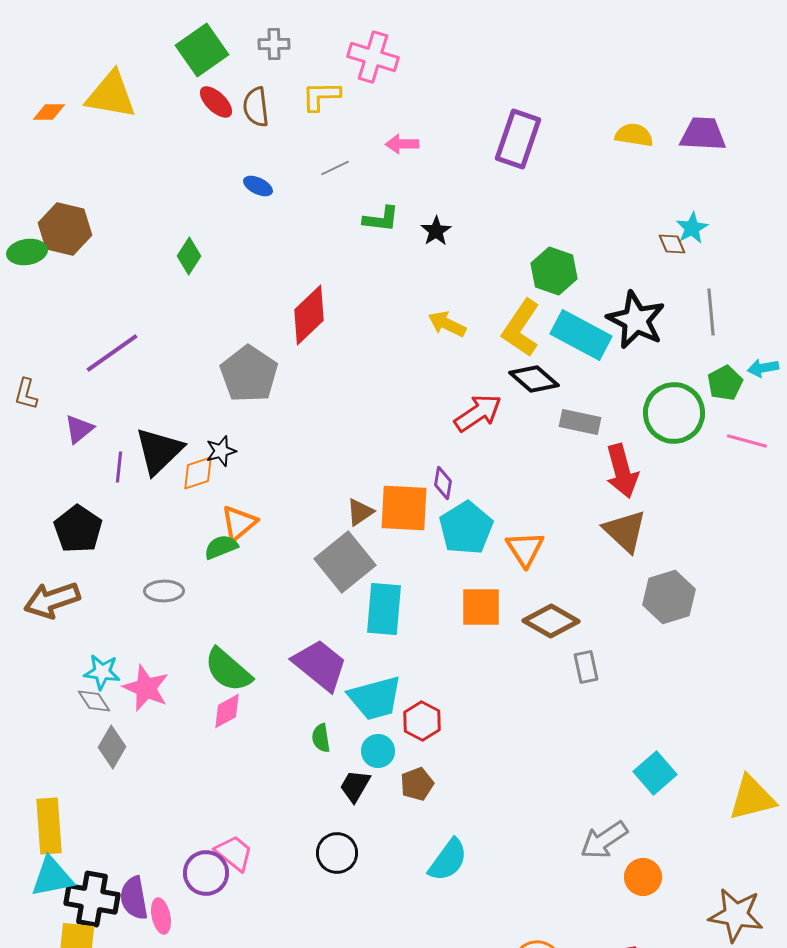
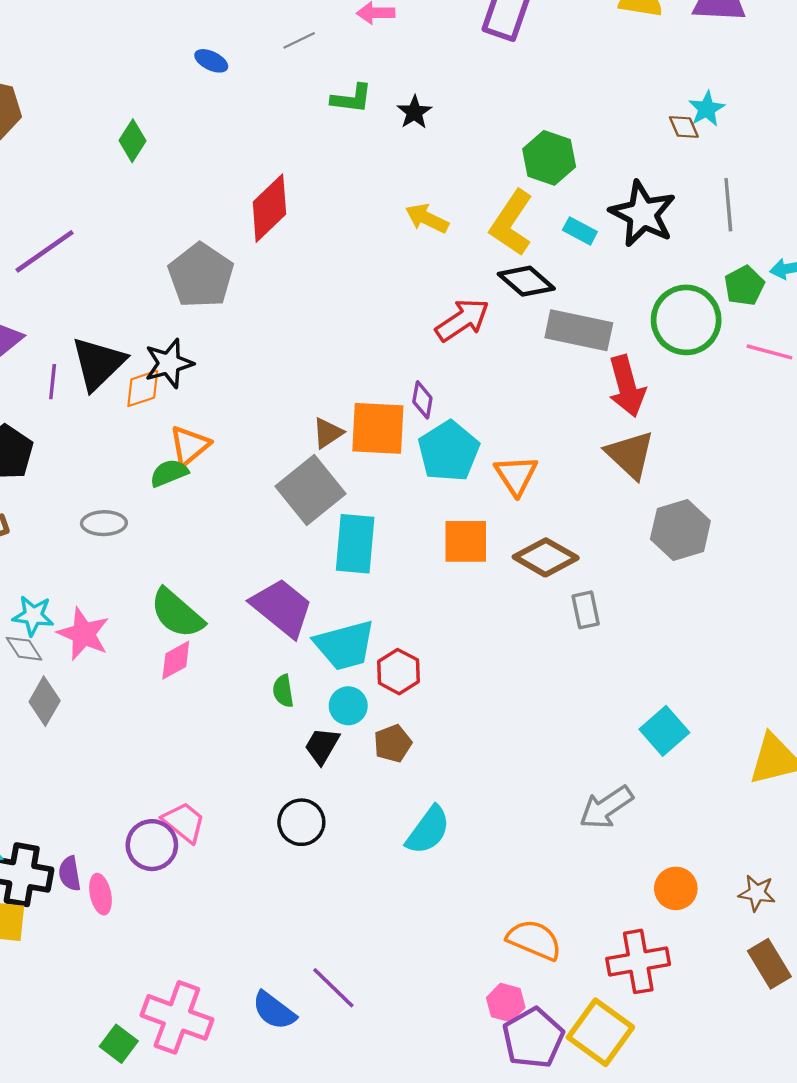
cyan rectangle: (581, 335) -> (580, 231), size x0.5
gray rectangle: (580, 422) -> (579, 330), size x1.4
black star: (221, 451) -> (169, 363), size x1.4
orange circle: (643, 877) -> (676, 888), moved
purple semicircle: (134, 898) -> (70, 874), size x0.7
brown star: (736, 915) -> (757, 893), size x0.6

